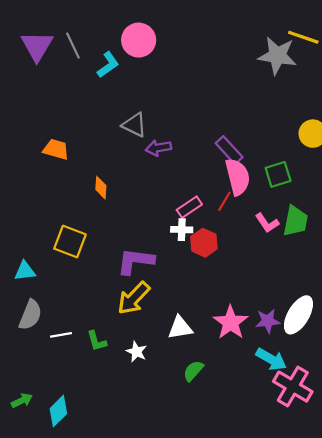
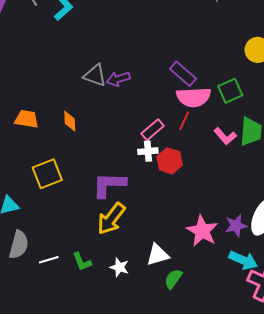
gray triangle: (134, 125) -> (95, 75), moved
orange trapezoid: (56, 149) -> (27, 119), moved
pink semicircle: (238, 177) -> (194, 97), turned 108
yellow square: (70, 242) -> (47, 174), turned -36
white triangle: (180, 328) -> (158, 255), moved

